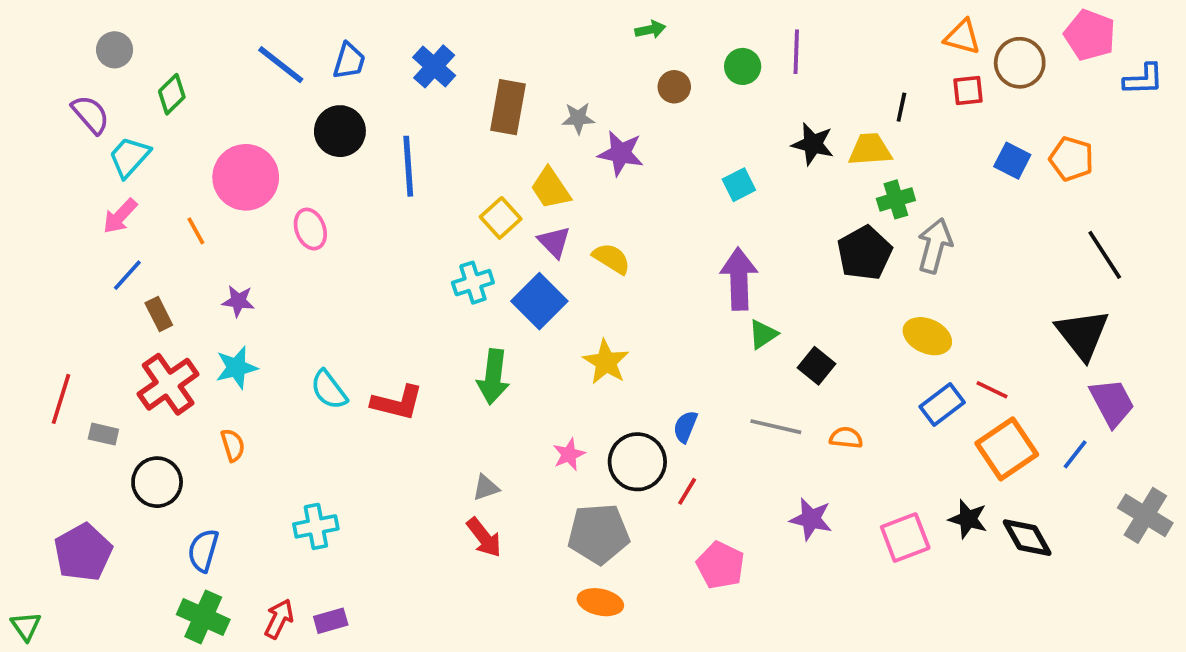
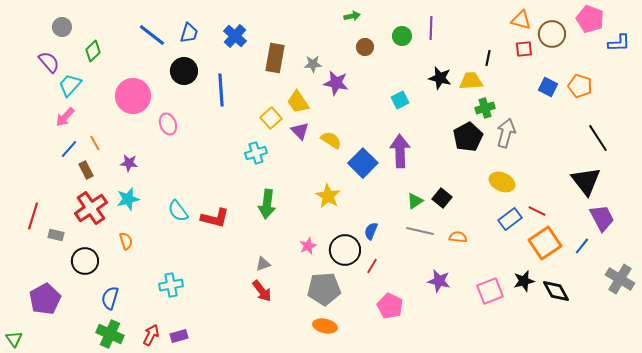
orange line: (196, 231) -> (95, 143), moved
blue square: (539, 301) -> (363, 163), moved
green triangle: (763, 334) -> (415, 201), moved
black star: (968, 519) -> (524, 281), turned -30

